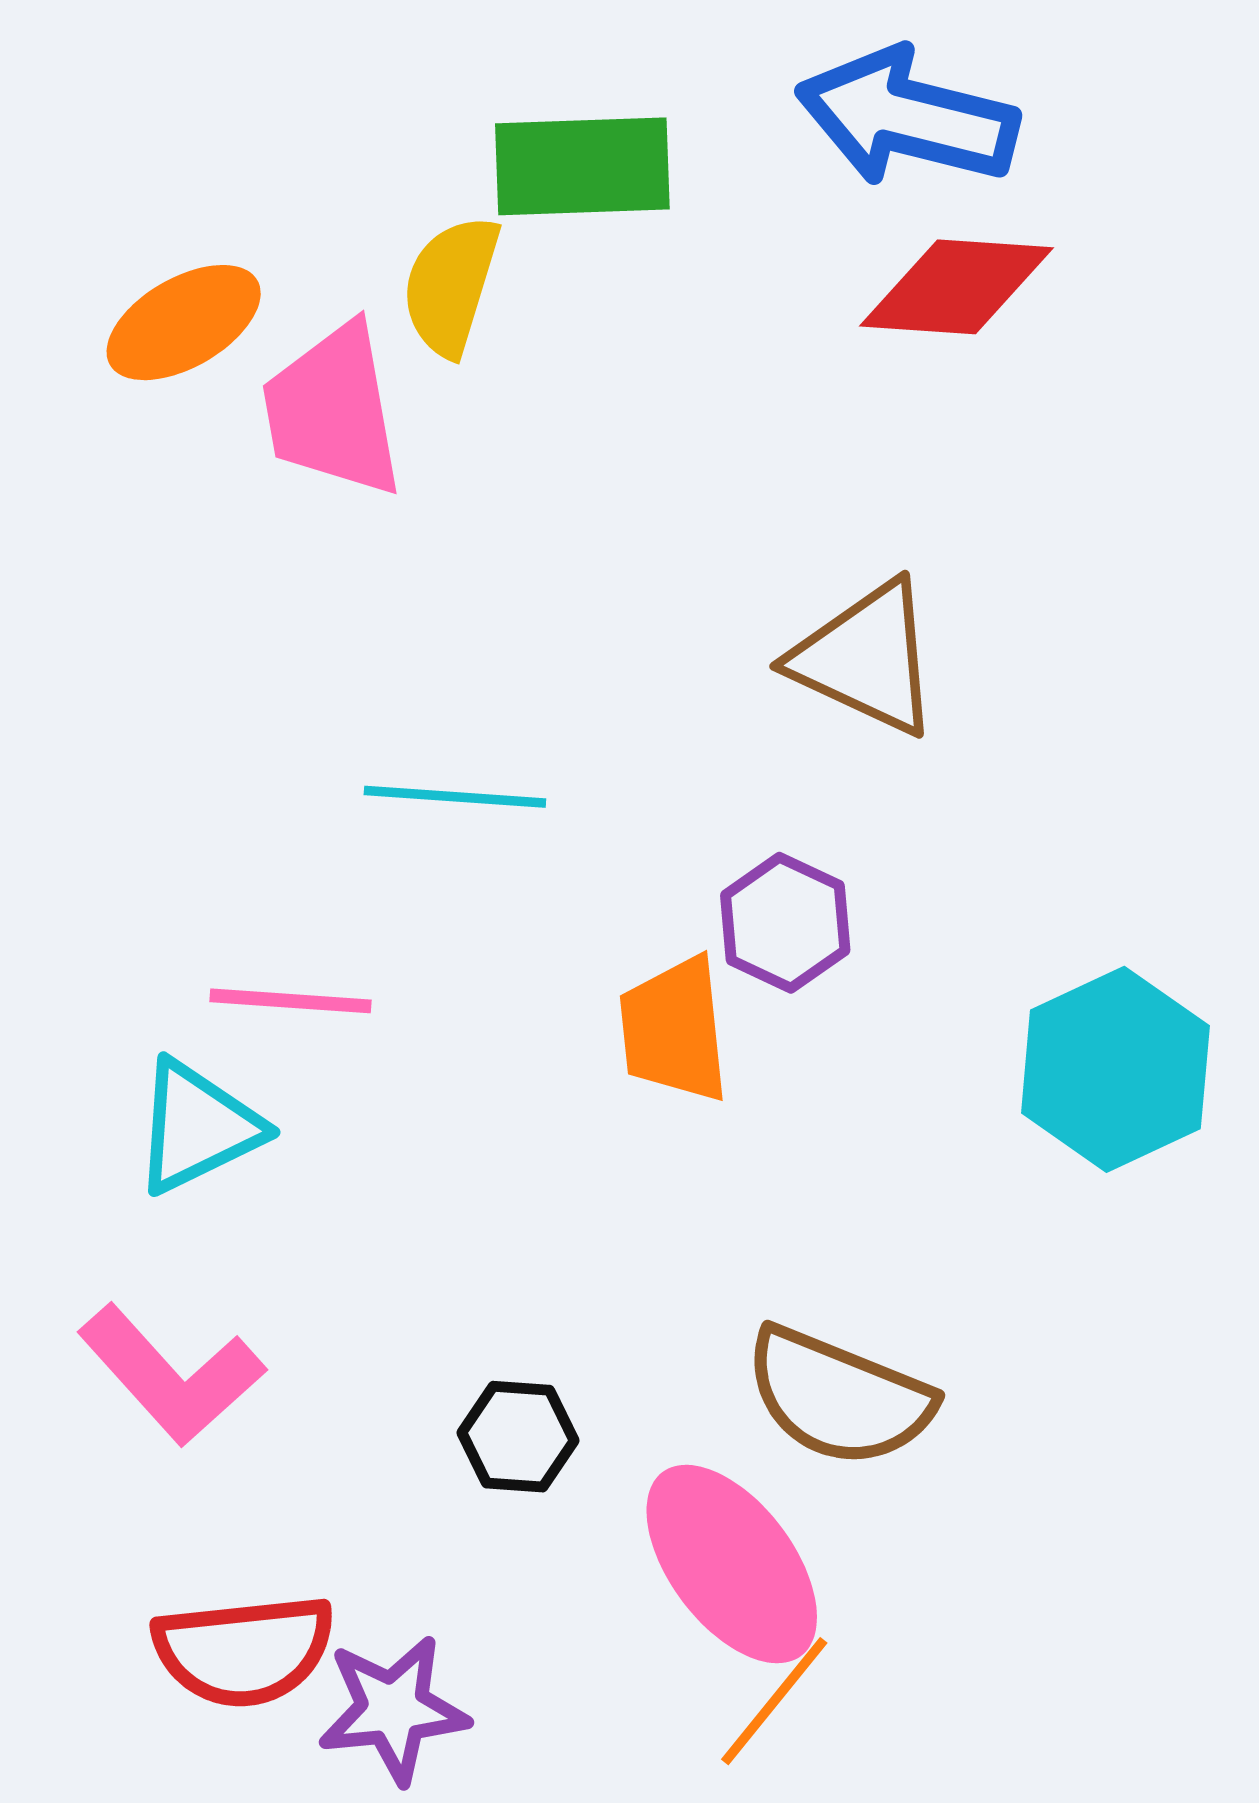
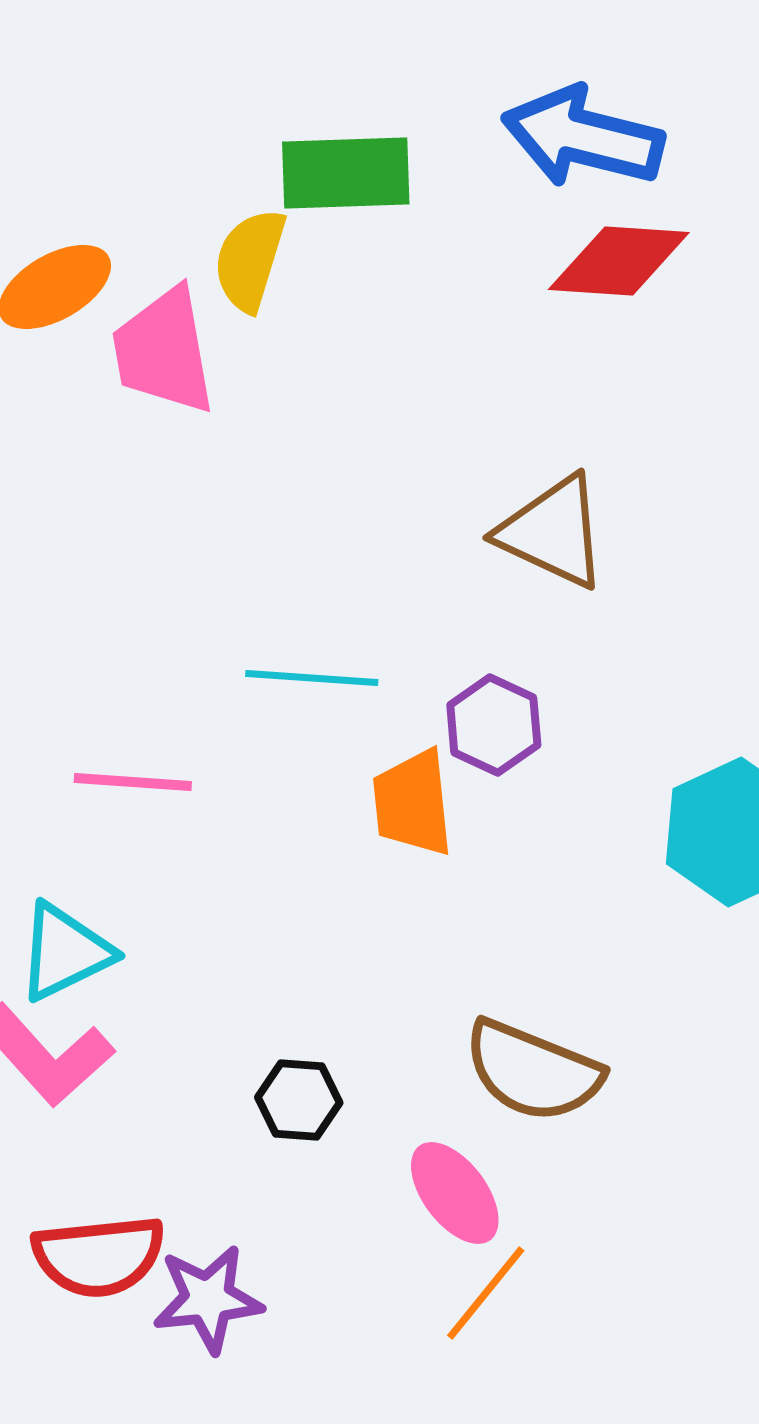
cyan line: (455, 797) -> (312, 678), moved
cyan triangle: (197, 1127) -> (65, 952), moved
pink ellipse: (732, 1564) -> (455, 1193), size x0.7

